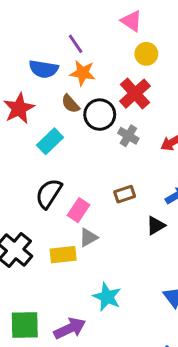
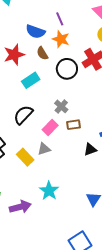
brown semicircle: (70, 104) -> (42, 53), moved
gray cross: (128, 136) -> (61, 106), moved
pink rectangle: (78, 210) -> (50, 127), moved
yellow rectangle: (63, 255) -> (25, 157), turned 42

